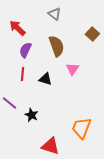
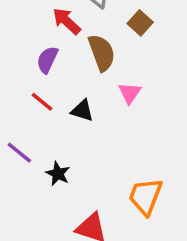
red arrow: (17, 28) -> (67, 21), moved
brown square: (92, 34) -> (140, 23), moved
red line: (22, 74) -> (42, 102), turned -56

